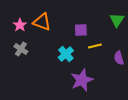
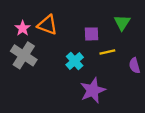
green triangle: (117, 20) -> (122, 23), moved
gray cross: (21, 49) -> (24, 55), size x1.6

